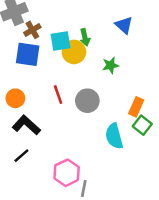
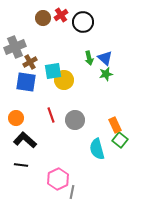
green arrow: (85, 37) -> (89, 58), moved
green star: (111, 65) -> (106, 74), moved
orange rectangle: (136, 107) -> (115, 125), turned -49
black line: (21, 156) -> (21, 165), turned 48

